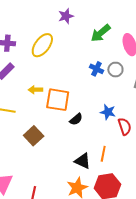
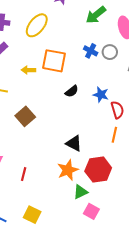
orange square: (58, 100) -> (54, 61), moved
black semicircle: (76, 119) -> (72, 91), moved
orange line: (103, 154) -> (114, 135), moved

